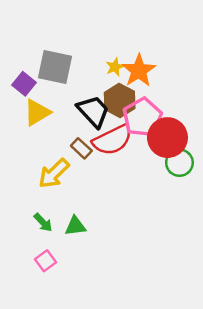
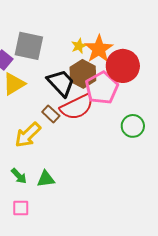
red circle: (167, 138) -> (123, 66), moved
pink square: (45, 261) -> (21, 208), turned 36

